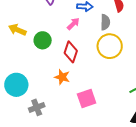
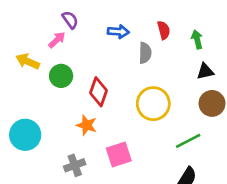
pink arrow: (73, 24) -> (57, 40), moved
yellow circle: (110, 46) -> (153, 104), moved
gray cross: (37, 107) -> (75, 165), moved

